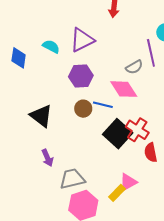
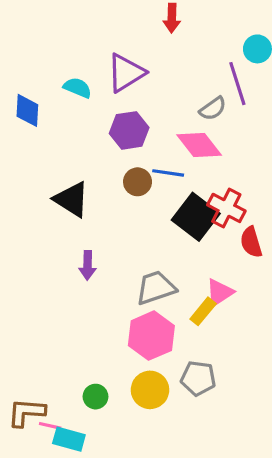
purple arrow: (47, 158) -> (88, 265), turned 30
gray trapezoid: (72, 179) -> (156, 288), moved

